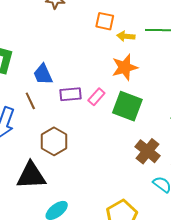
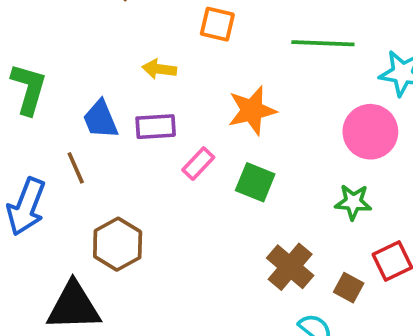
yellow arrow: (126, 36) -> (159, 69), moved
purple rectangle: (71, 94) -> (156, 127), moved
green square: (127, 106) -> (255, 182), size x0.7

